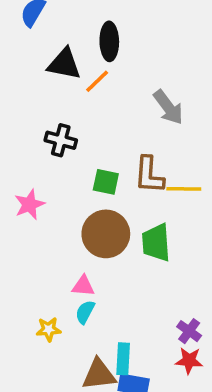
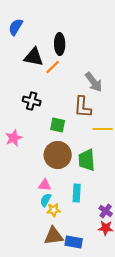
brown L-shape: (149, 175) -> (83, 107), moved
yellow star: (49, 329) -> (54, 210), moved
cyan rectangle: (123, 359) -> (77, 193), moved

